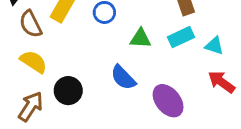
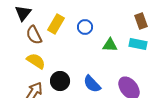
cyan rectangle: (181, 37) -> (138, 44), turned 36
blue semicircle: (123, 78) -> (92, 84), moved

